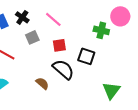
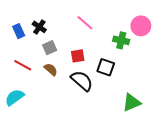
pink line: (53, 19) -> (85, 23), moved
brown semicircle: (42, 83) -> (51, 69), moved
green triangle: (111, 90) -> (132, 103), turned 30

